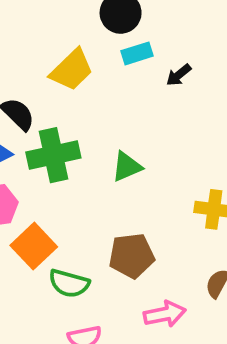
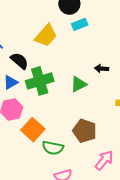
black arrow: (179, 75) -> (101, 69), moved, turned 48
brown pentagon: (132, 256) -> (85, 131), turned 30
pink arrow: (165, 314) -> (104, 160), turned -35

